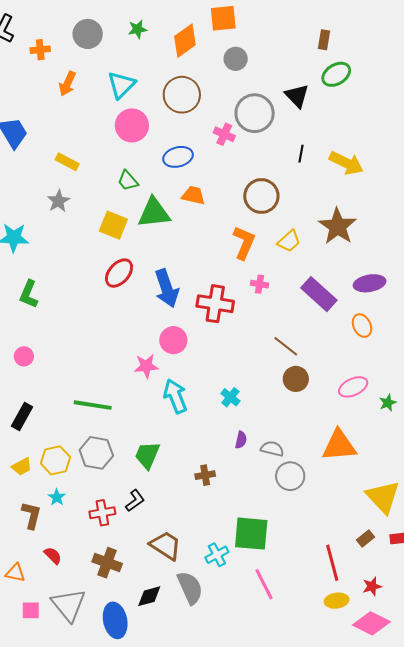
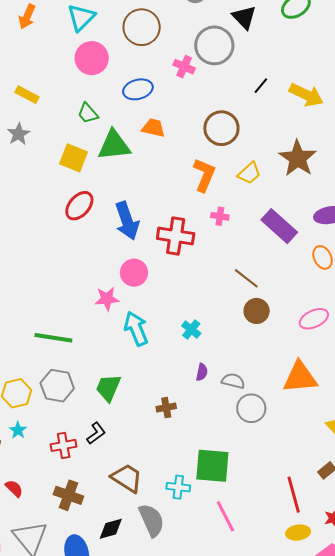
black triangle: (297, 96) -> (244, 17), moved
black line: (301, 154) -> (261, 86), turned 30
cyan cross: (217, 555) -> (178, 487), turned 35

